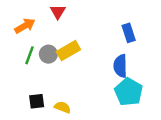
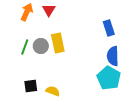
orange arrow: (25, 26) -> (27, 12), moved, turned -36
yellow rectangle: (68, 51) -> (58, 43), turned -72
blue semicircle: (120, 66) -> (113, 56), moved

